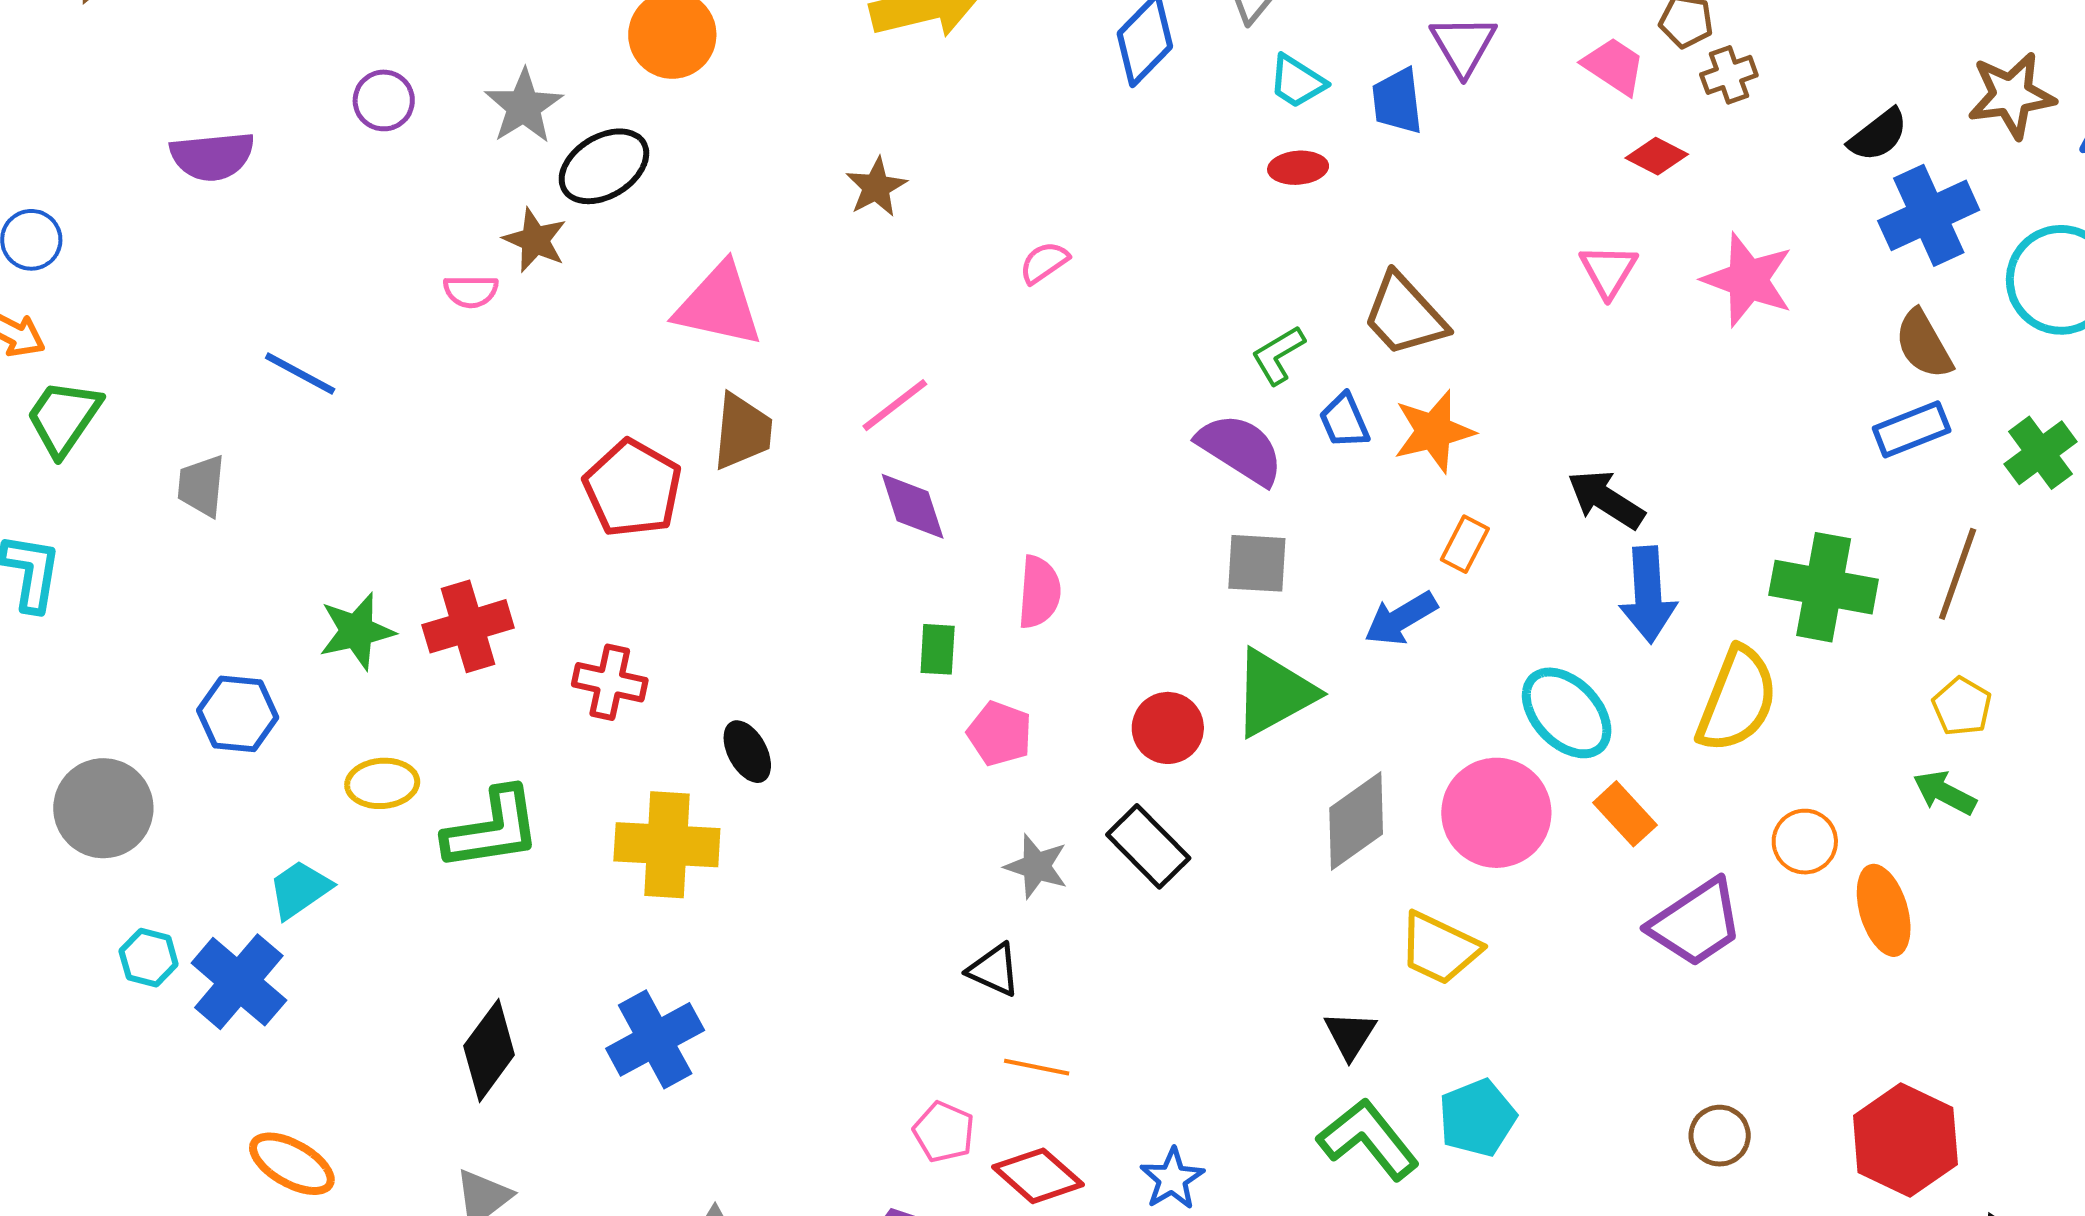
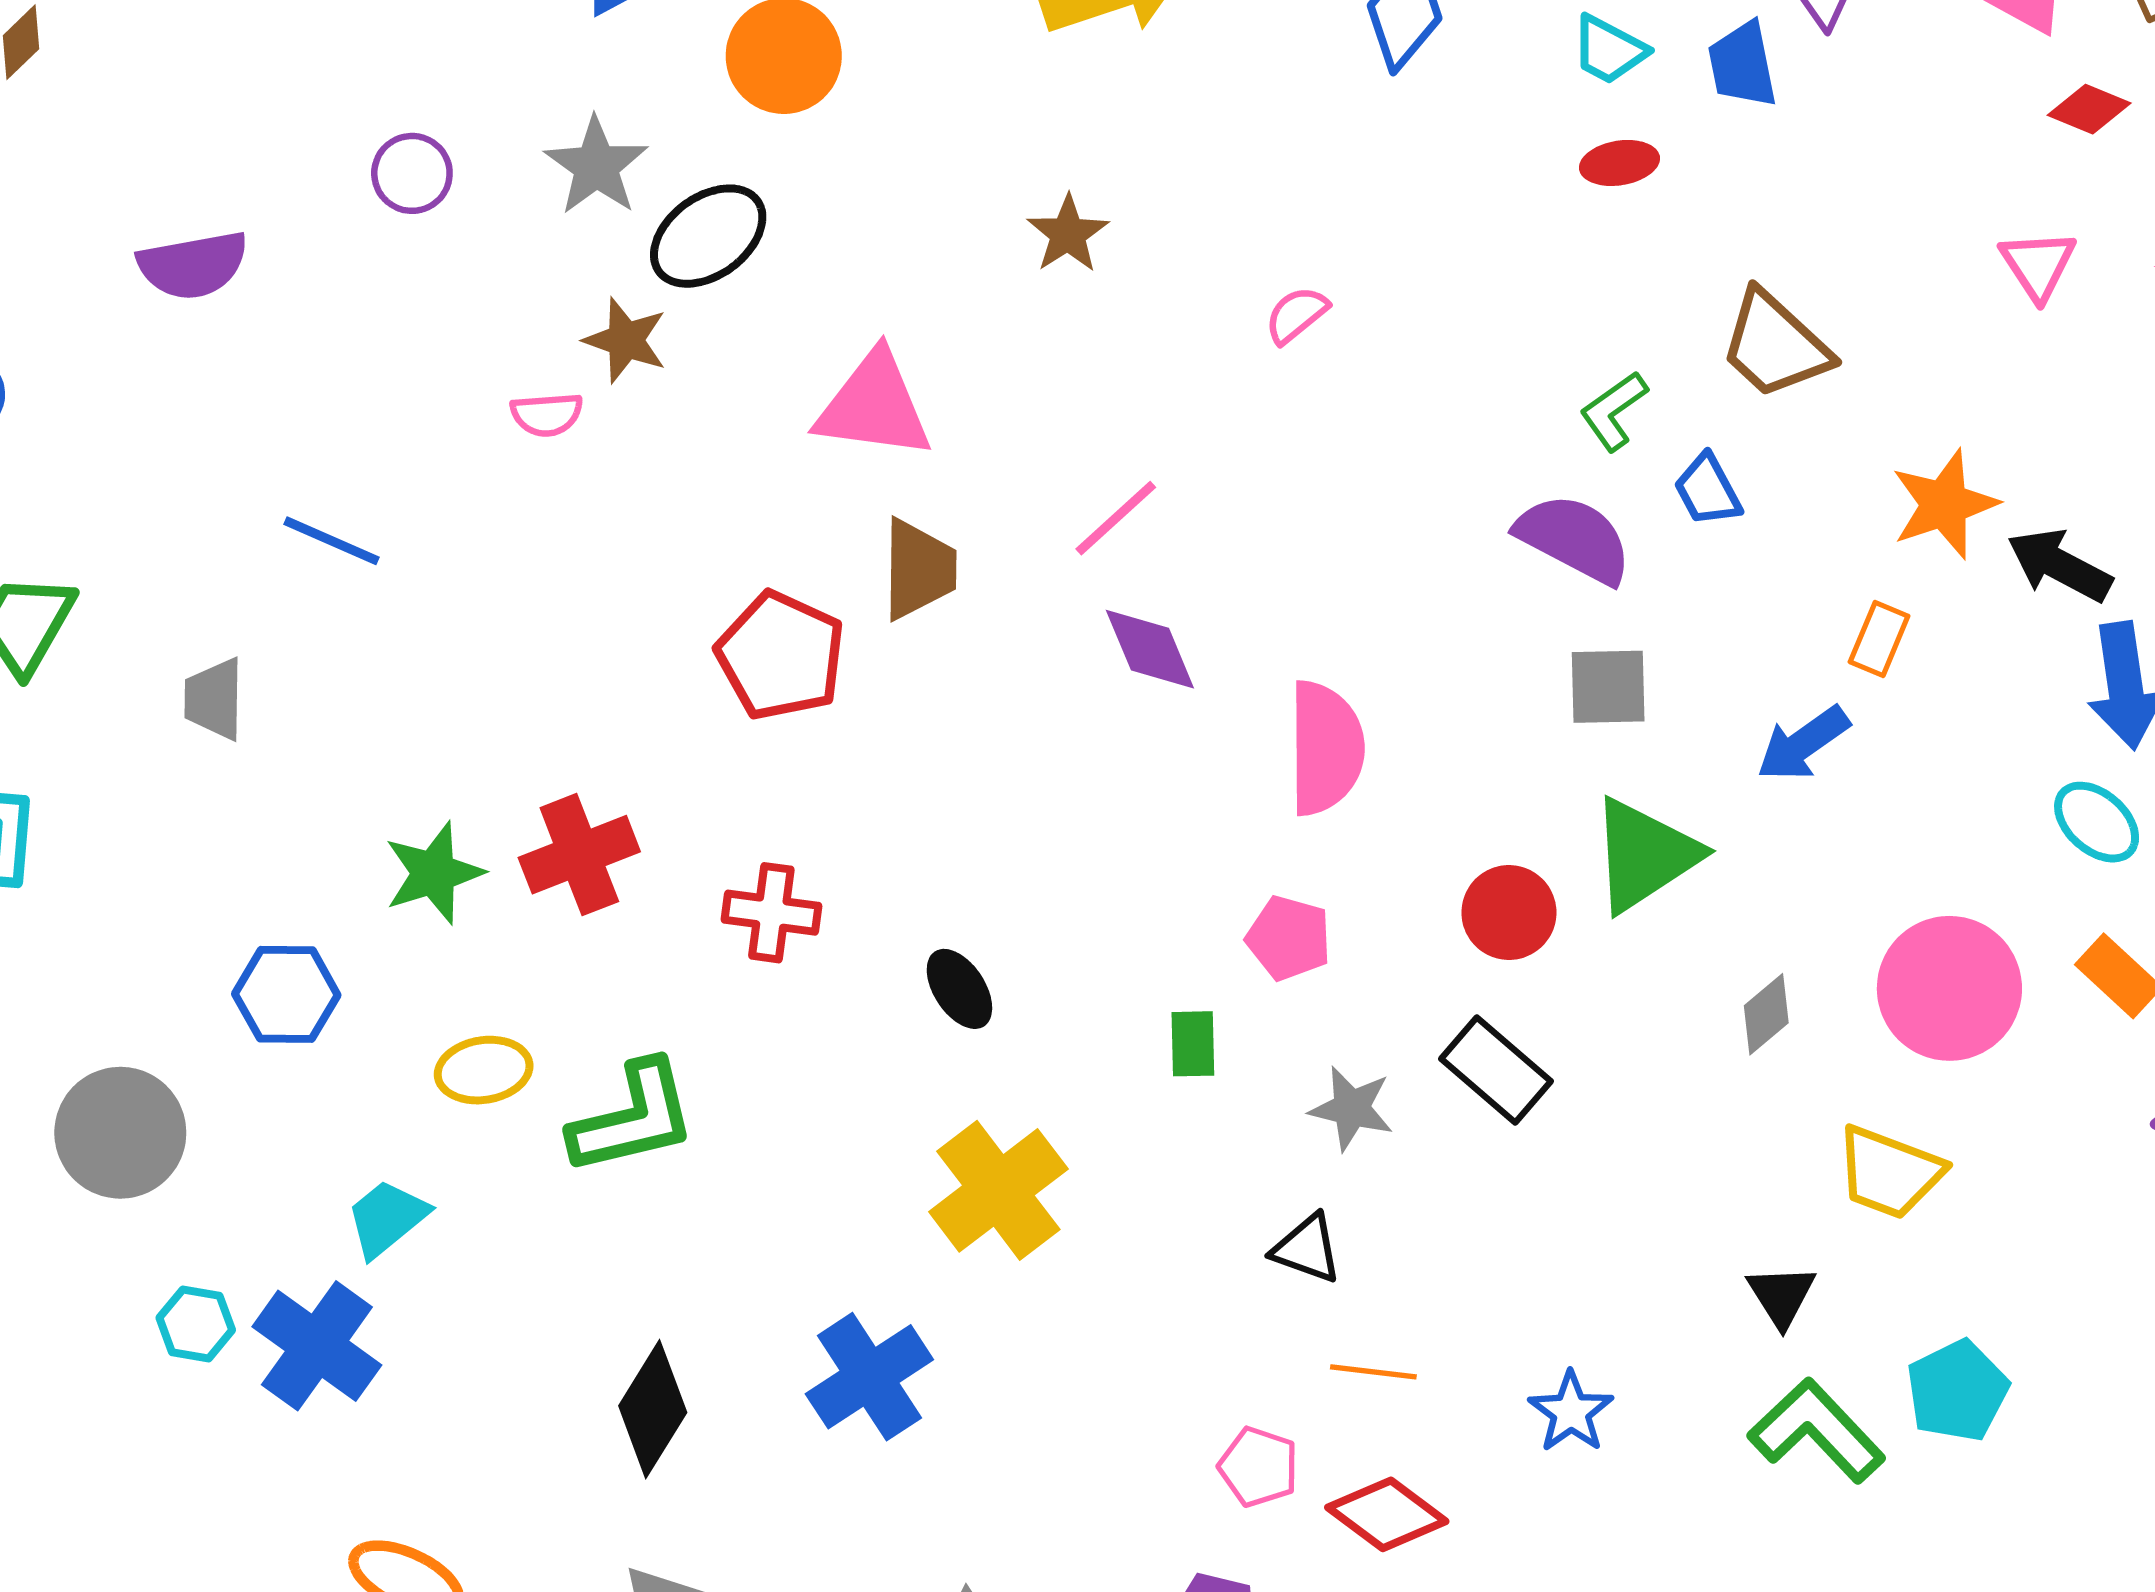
orange star: (1434, 431) -> (1944, 504), moved
pink semicircle: (1039, 592) -> (1326, 748), size x1.4
green rectangle: (938, 649) -> (1193, 1044), moved
cyan ellipse: (1567, 713) -> (2097, 822), moved, size x0.7
gray diamond: (1356, 821) -> (1766, 1014), size x0.6
yellow cross: (667, 845) -> (998, 1190), moved, turned -36
blue star: (1172, 1179) -> (1571, 1412), moved

